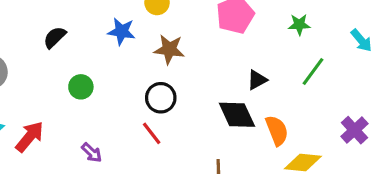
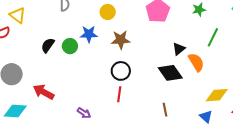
green circle: (81, 87) -> (70, 46), moved
orange semicircle: (277, 130) -> (196, 62), moved
red line: (152, 133) -> (119, 94), turned 56
red arrow: (30, 137) -> (44, 92), moved, turned -90

